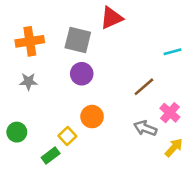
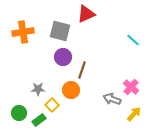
cyan line: (172, 52) -> (133, 40), turned 56
gray star: (28, 82) -> (38, 89), moved
brown line: (144, 87) -> (82, 70), moved, turned -30
green circle: (17, 132) -> (19, 113), moved

